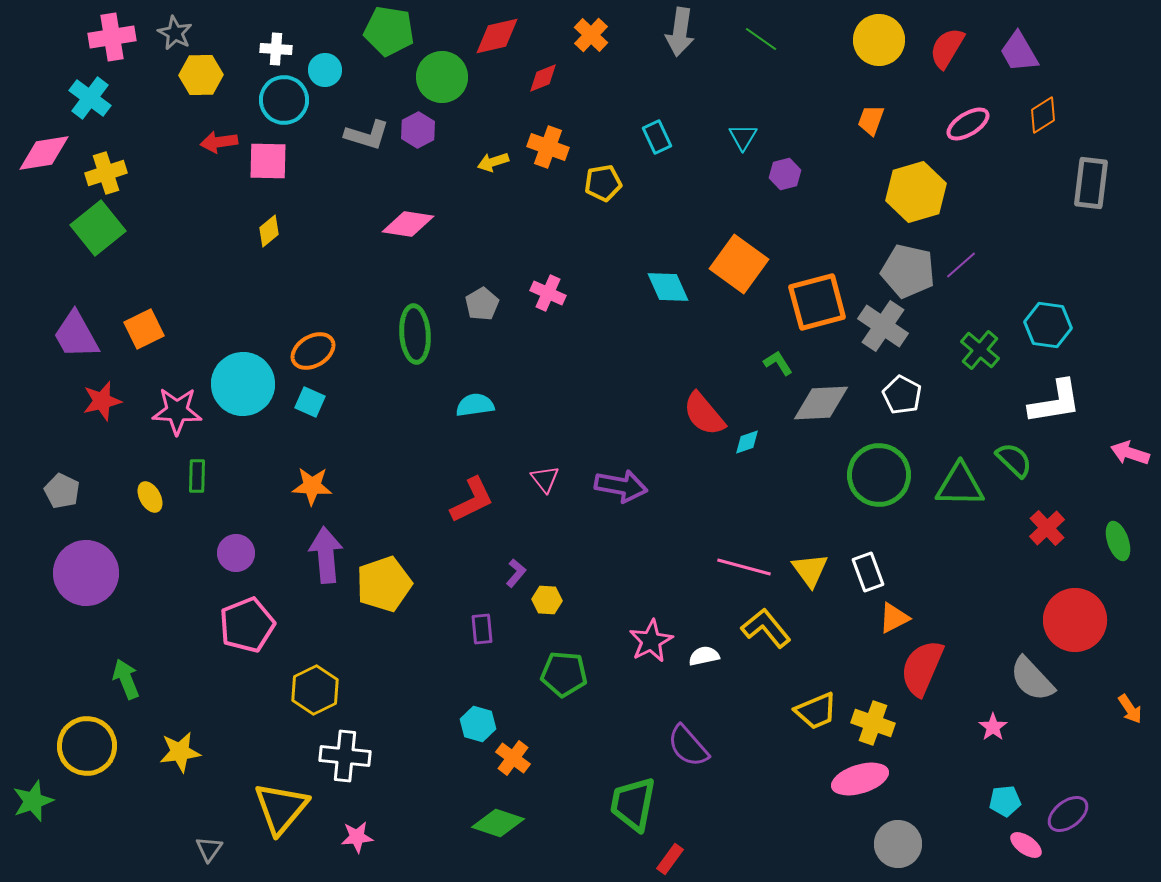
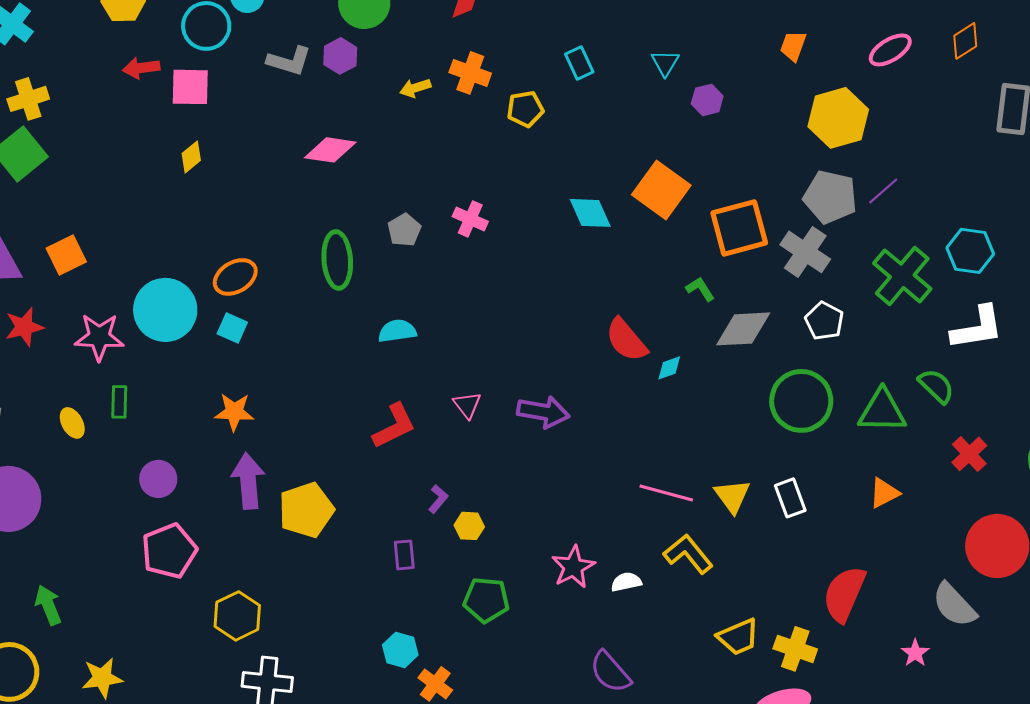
green cross: (980, 350) -> (902, 276), size x1.5
orange triangle: (894, 618) -> (884, 493), moved

